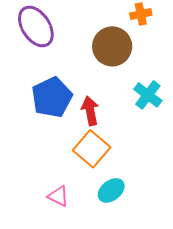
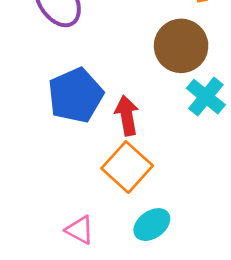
brown circle: (112, 46) -> (181, 46), moved

